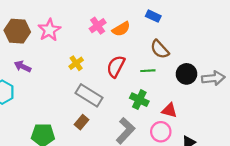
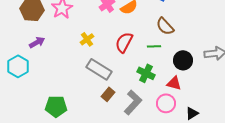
purple arrow: (23, 66) -> (37, 42), turned 126
black circle: (186, 74) -> (183, 60), moved
brown rectangle: (82, 122) -> (108, 94), moved

